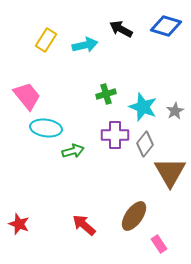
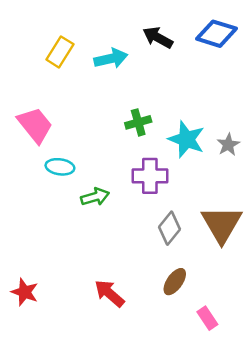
cyan ellipse: (46, 128) -> (60, 167), size x0.7
gray diamond: (145, 144) -> (170, 228), moved
brown ellipse: (134, 216) -> (175, 282), size x0.7

